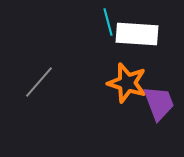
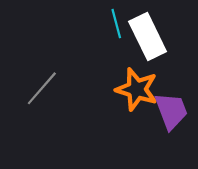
white rectangle: (137, 34) -> (148, 37), turned 60

